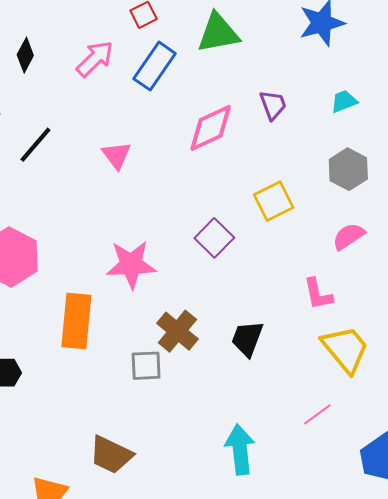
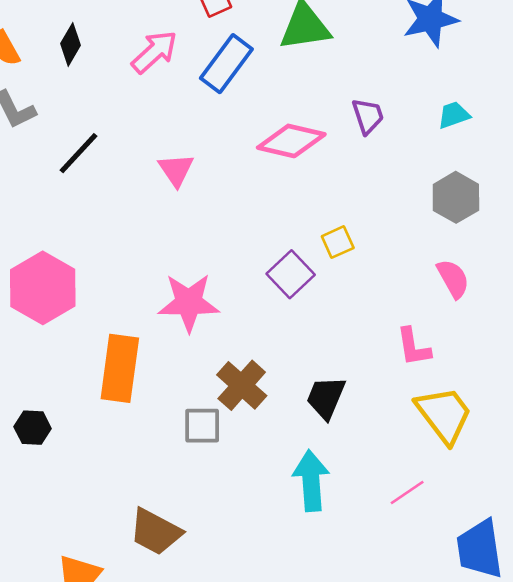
pink diamond: (211, 128) -> (291, 141), turned 36
yellow square: (274, 201) -> (338, 242), moved, size x0.7
pink semicircle: (349, 236) -> (453, 279), turned 92
cyan arrow: (240, 450) -> (311, 481), moved

